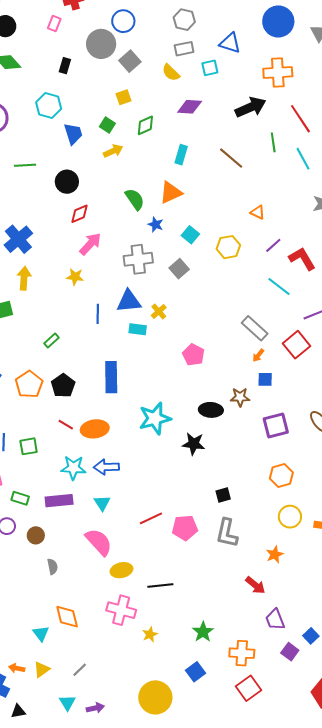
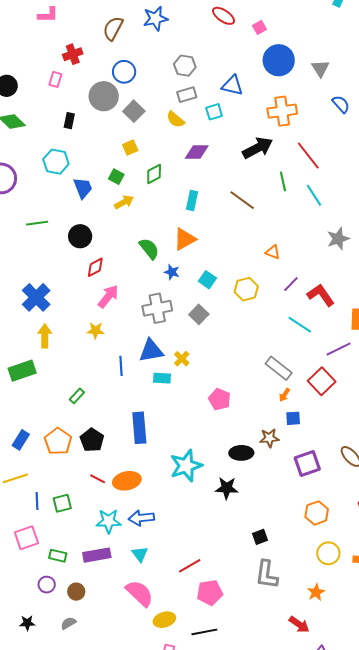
pink pentagon: (185, 528) -> (210, 592), moved
gray semicircle: (53, 567) -> (68, 623), moved, turned -105

